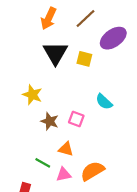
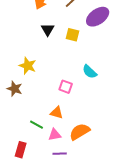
black triangle: (55, 53) -> (48, 30), size x0.6
brown star: (50, 121) -> (15, 89), moved

